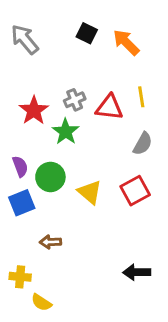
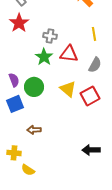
gray cross: (75, 100) -> (50, 36), turned 32
red triangle: (109, 107) -> (69, 54), moved
red star: (34, 110) -> (19, 23), moved
yellow triangle: (90, 192) -> (68, 89), moved

